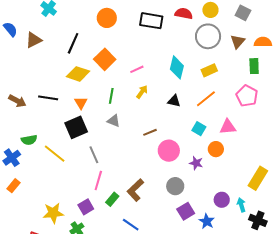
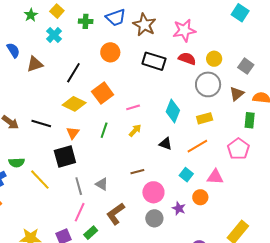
gray triangle: (114, 121) -> (102, 184), moved
gray circle: (175, 186) -> (154, 218), moved
brown L-shape: (135, 190) -> (116, 214), moved

